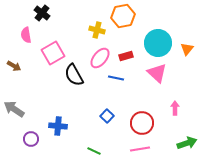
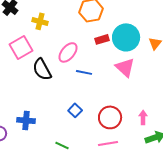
yellow cross: (97, 30) -> (40, 21), moved
red rectangle: (126, 56) -> (102, 39), moved
pink arrow: (175, 108) -> (143, 117), moved

